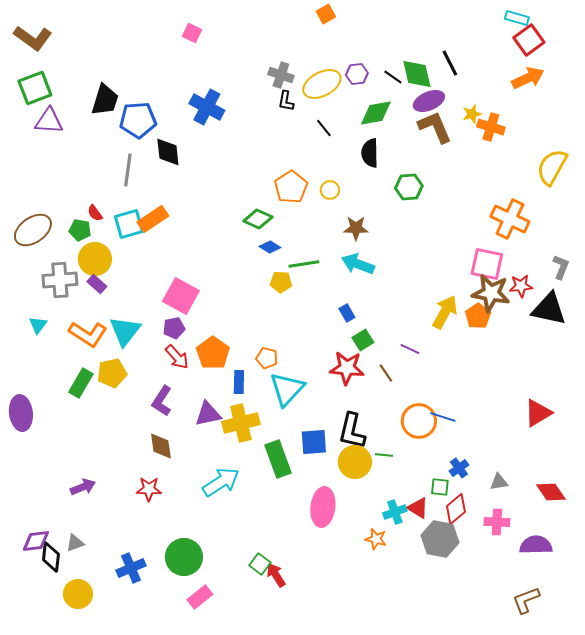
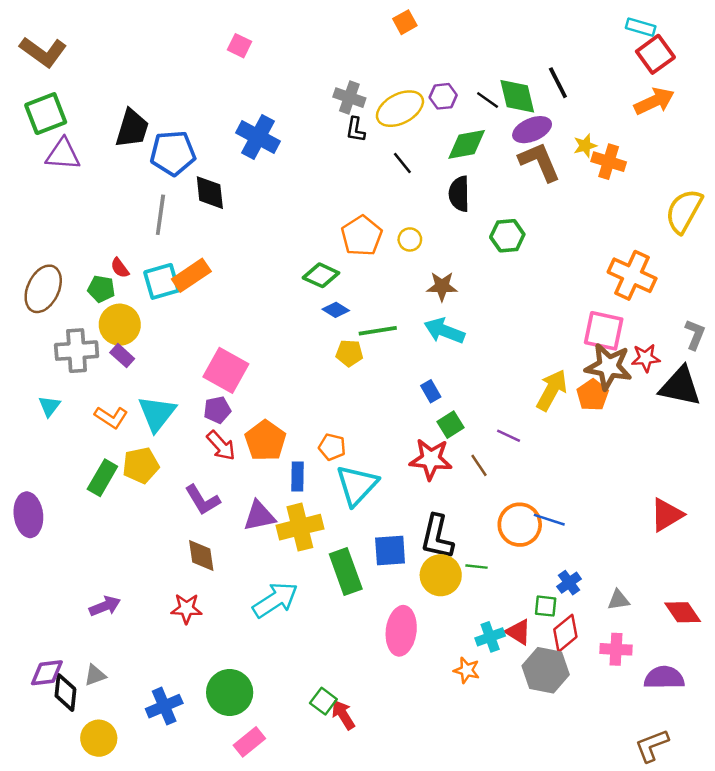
brown ellipse: (33, 230) -> (43, 289), turned -30
orange L-shape: (88, 334) -> (111, 417), size x0.7
purple L-shape: (162, 401) -> (202, 500), turned -64

